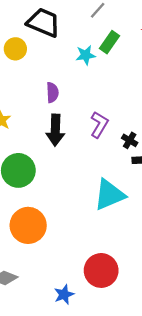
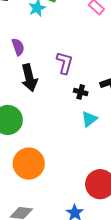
black cross: (130, 140) -> (81, 92), moved
cyan triangle: (109, 195) -> (89, 119), size x0.6

